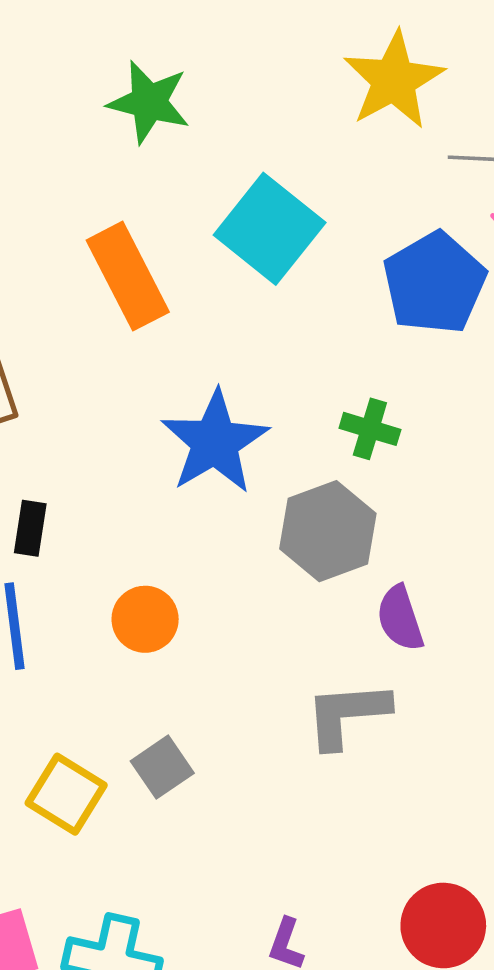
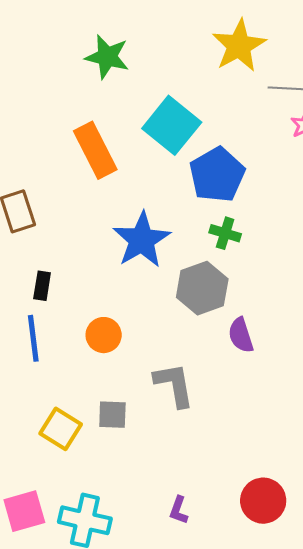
blue pentagon: (434, 283) -> (217, 175), moved
gray L-shape: (347, 714) -> (174, 385), moved, turned 84
gray square: (162, 767) -> (112, 415), turned 36

